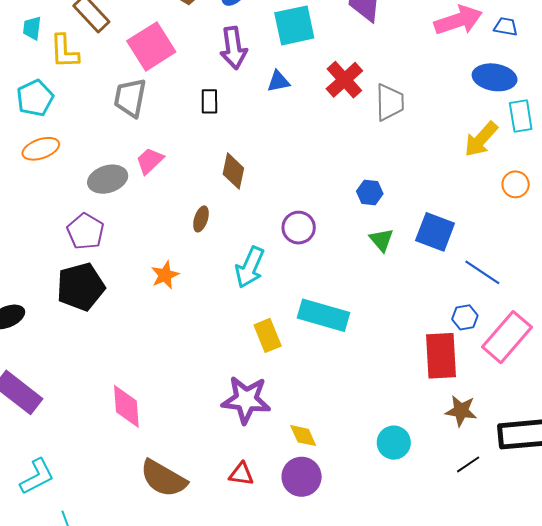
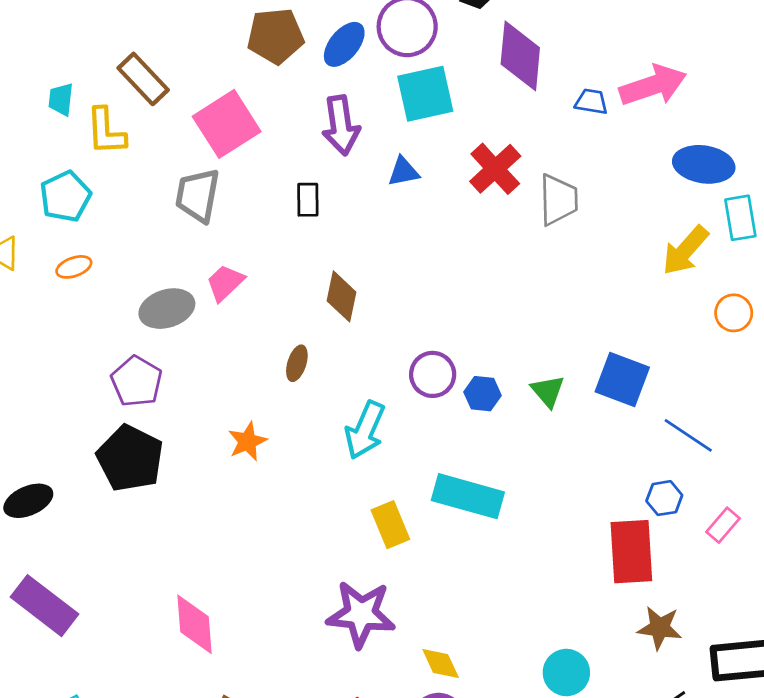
blue trapezoid: (506, 27) -> (591, 102), moved
orange ellipse: (41, 149) -> (74, 267), size x0.7
blue hexagon: (370, 192) -> (483, 394), moved
black pentagon: (81, 287) -> (130, 458), turned -30
pink rectangle: (507, 337) -> (723, 525), size x0.5

